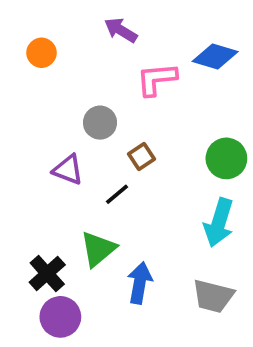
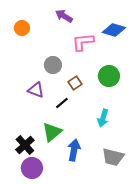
green circle: (226, 158) -> (109, 76), moved
cyan arrow: (219, 223) -> (103, 118), moved, size x0.7

